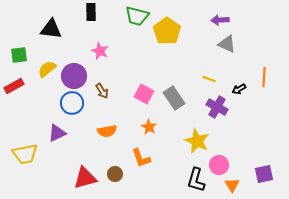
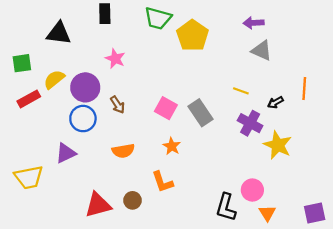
red rectangle: (14, 86) -> (29, 99), moved
yellow star: (197, 141) -> (278, 145), moved
purple square: (264, 174) -> (315, 213), moved

